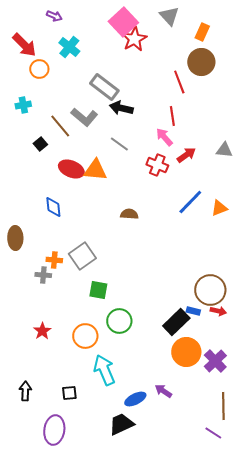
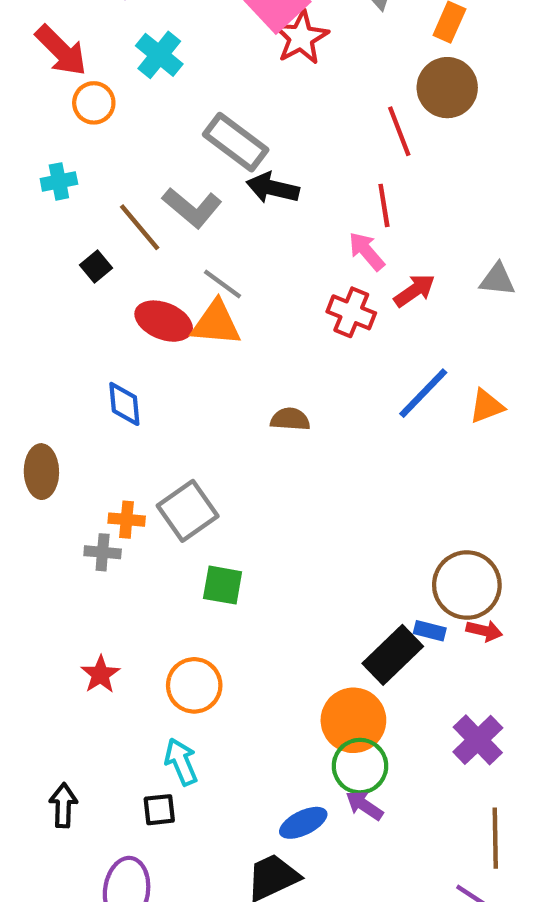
gray line: (119, 144) -> (223, 284), moved
green circle: (119, 321) -> (360, 766), moved
orange circle: (186, 352) -> (353, 720), moved
cyan arrow: (104, 370) -> (181, 762), moved, size x0.7

